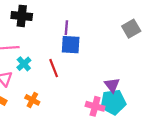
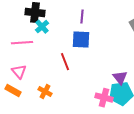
purple line: (66, 28) -> (82, 17), moved
cyan cross: (24, 64) -> (42, 27), moved

